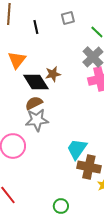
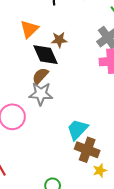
brown star: (53, 74) -> (59, 40), moved
brown semicircle: (34, 103) -> (40, 76), turned -30

